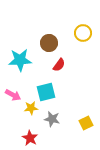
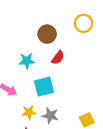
cyan star: (20, 60) -> (27, 61), moved, size x0.7
yellow star: (31, 108) -> (29, 112), moved

